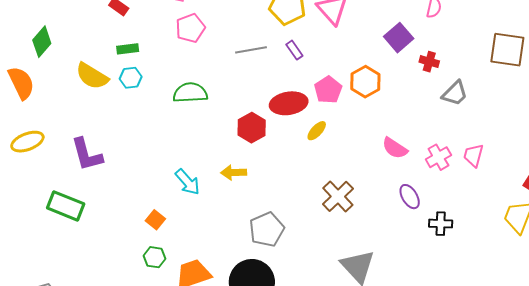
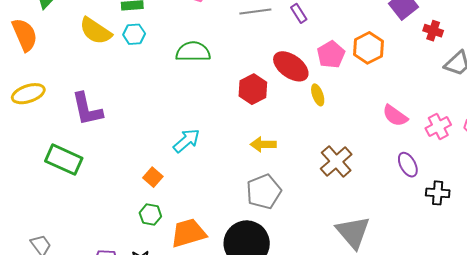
red ellipse: (289, 103) -> (291, 66), turned 42
yellow ellipse: (317, 131) -> (318, 95), turned -65
yellow arrow: (234, 173) -> (263, 144), moved
cyan arrow: (187, 182) -> (187, 141), turned -92

